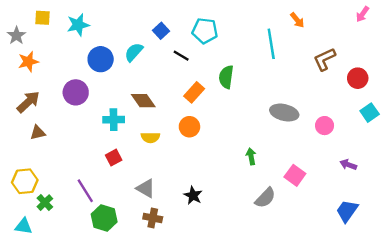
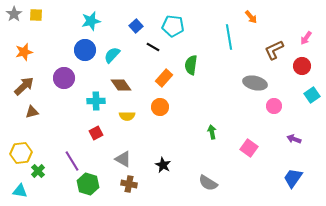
pink arrow: (362, 14) -> (306, 38), moved
cyan star: (78, 25) -> (91, 21), moved
gray star: (16, 36) -> (14, 14), moved
cyan semicircle: (134, 52) -> (112, 55), moved
gray ellipse: (284, 113) -> (255, 83), moved
gray semicircle: (265, 198) -> (208, 183), moved, turned 78

